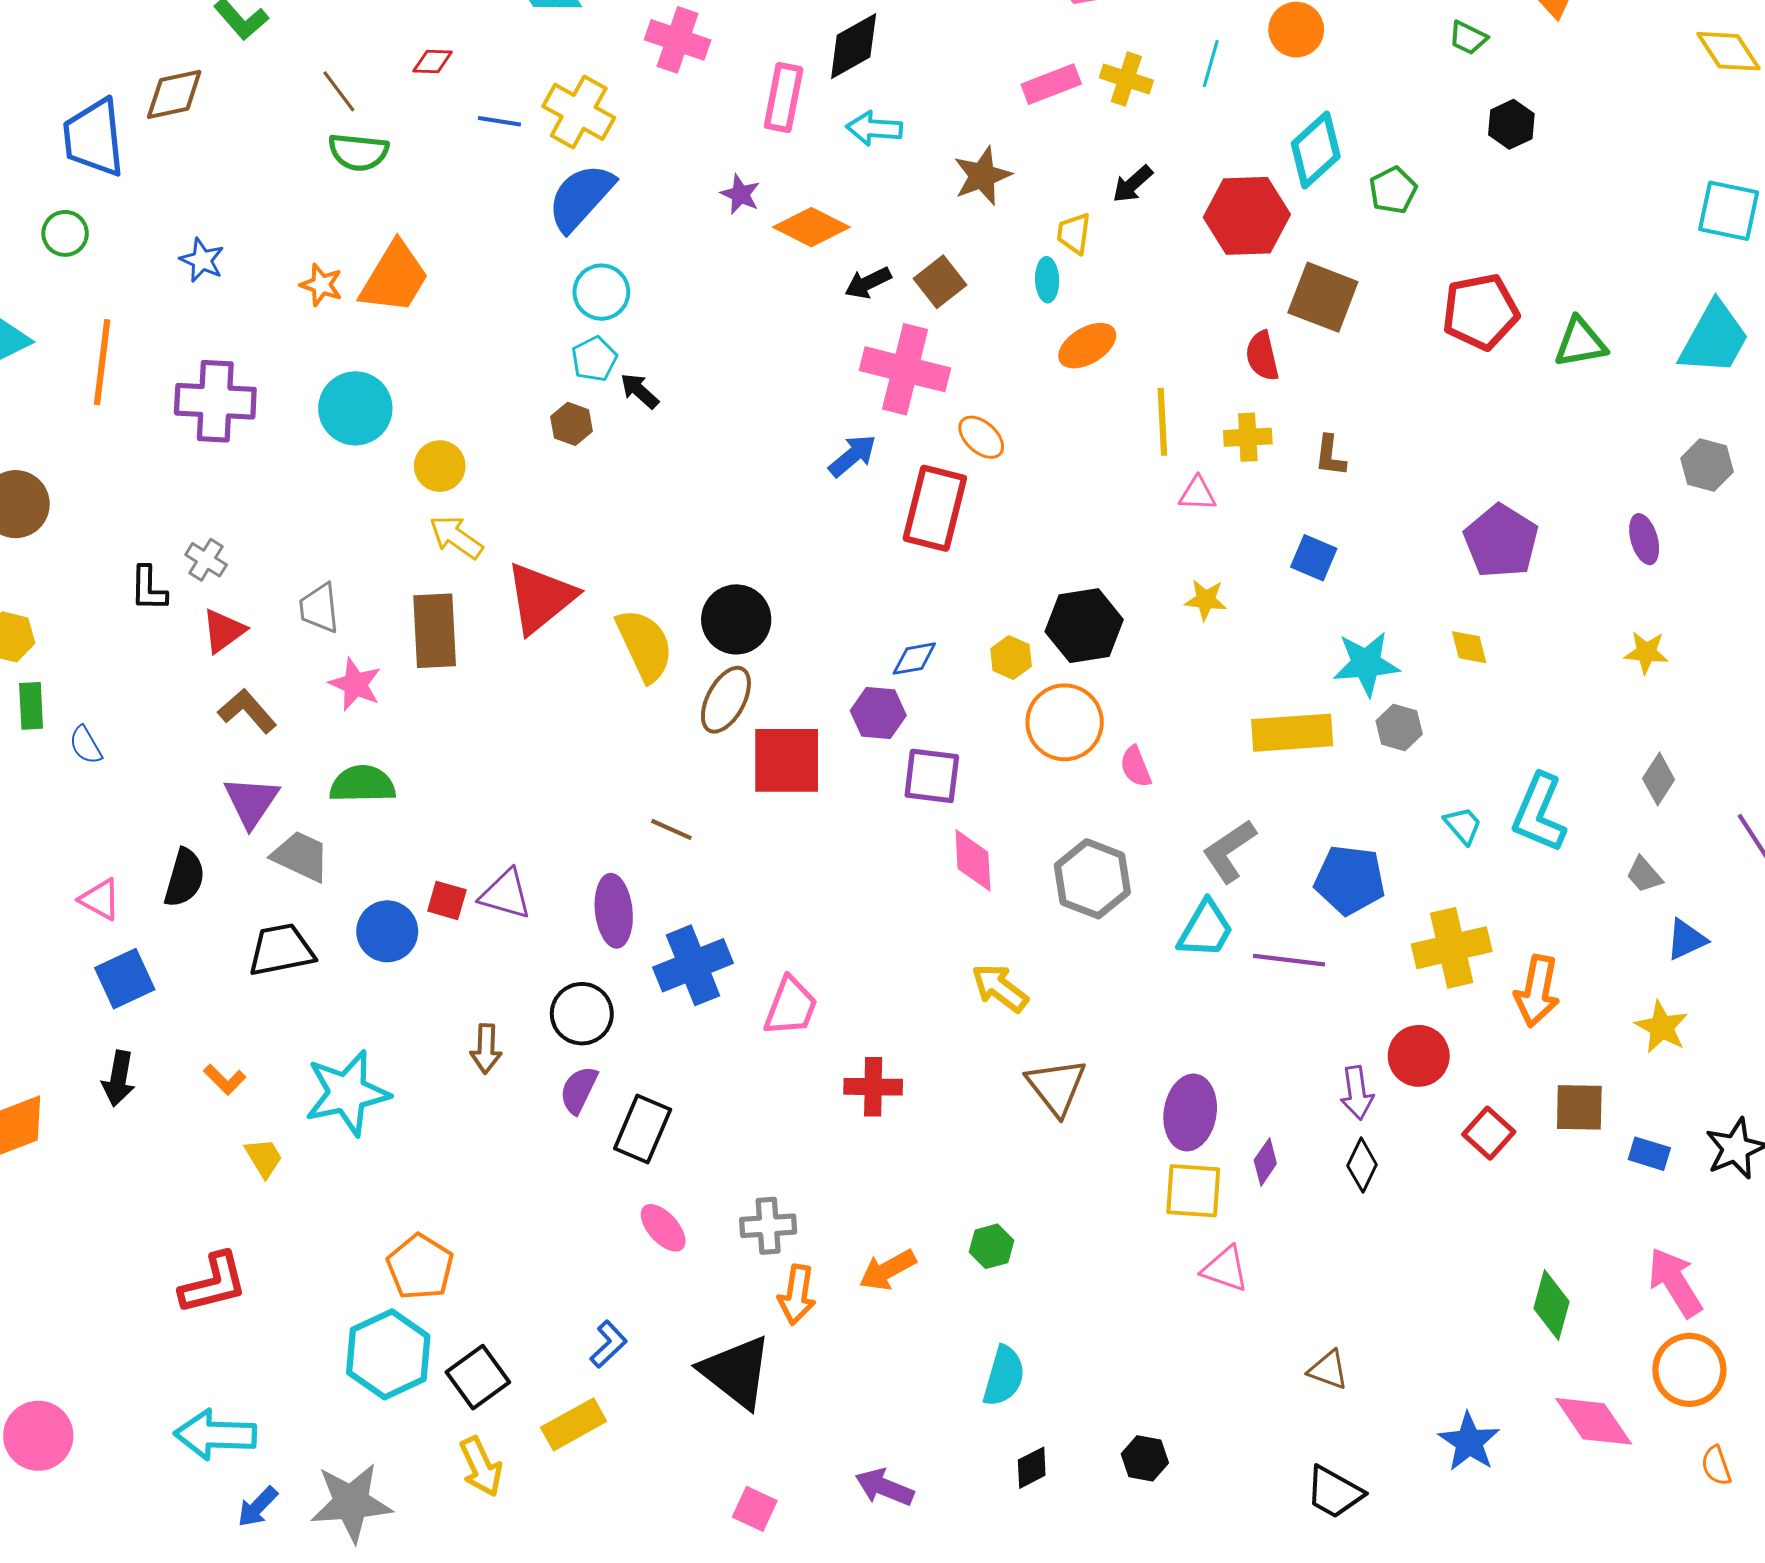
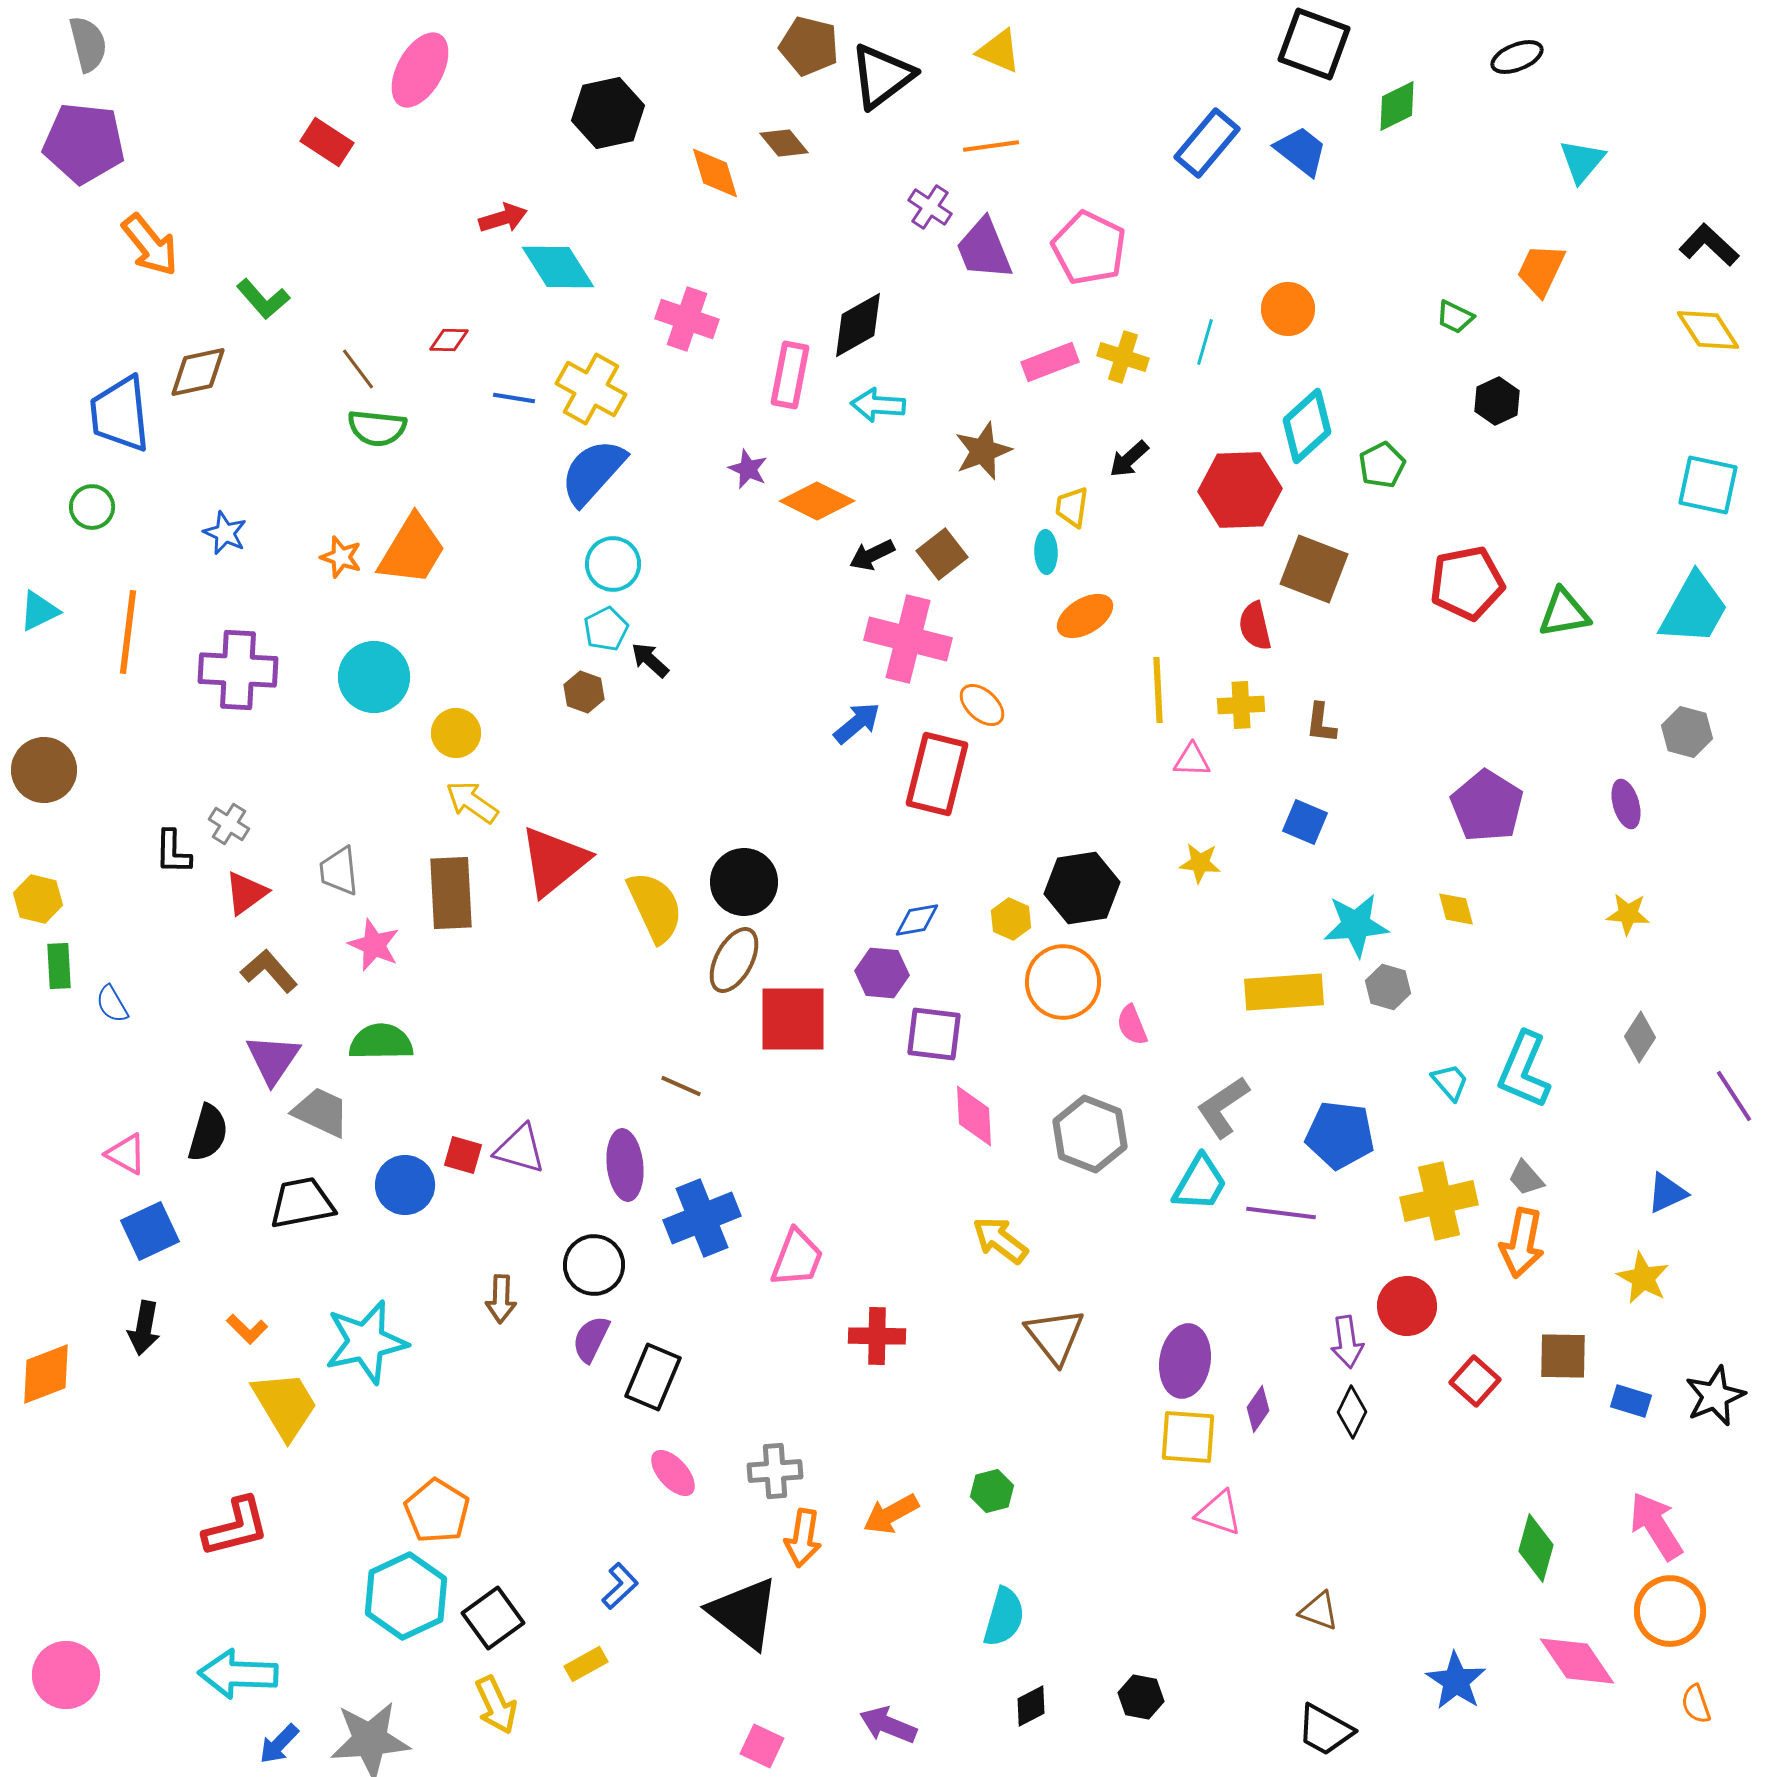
gray trapezoid: (1644, 875) -> (1526, 1178), moved
yellow trapezoid: (264, 1158) -> (285, 1405), size x1.8
yellow rectangle: (574, 1424) -> (586, 1664), size x0.7

